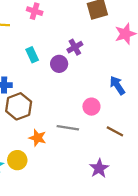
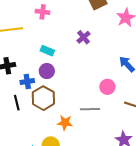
cyan rectangle: (32, 55) -> (47, 51), turned -32
purple circle: (59, 64) -> (47, 71), moved

